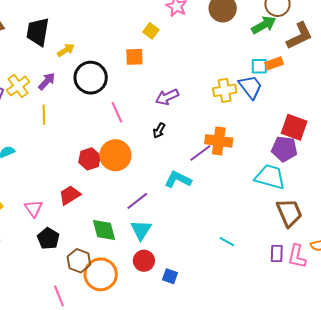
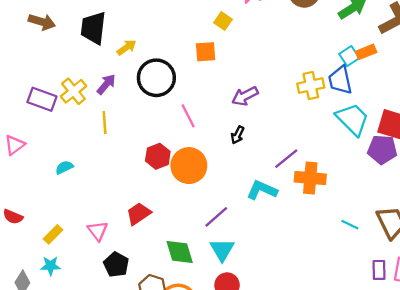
cyan square: (259, 66) -> (349, 56), turned -30
blue trapezoid: (250, 87) -> (340, 80), turned -152
orange cross: (219, 141) -> (310, 178), moved
red hexagon: (90, 159) -> (158, 156), moved
cyan trapezoid: (270, 177) -> (353, 119), moved, turned 32
cyan line: (227, 242) -> (350, 225), moved

